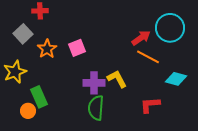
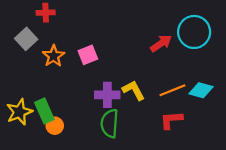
orange line: (148, 57) -> (172, 90), moved, turned -50
yellow star: (15, 72) -> (19, 112), moved
orange circle: (28, 111) -> (55, 126), moved

